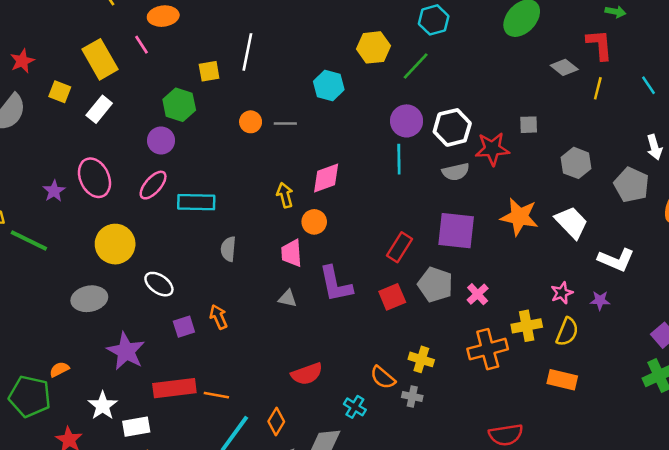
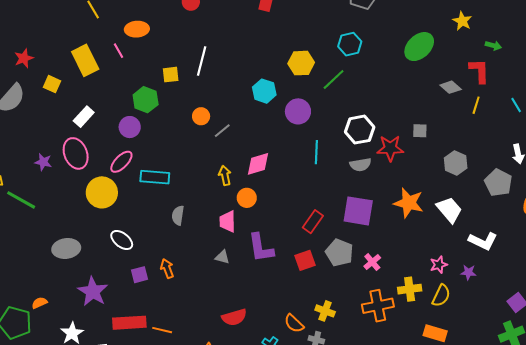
white rectangle: (99, 109) -> (84, 117), moved
purple circle: (407, 121) -> (298, 111), moved
gray line: (285, 123) -> (222, 131), moved, turned -42
purple star: (54, 191) -> (43, 162), turned -30
yellow circle: (115, 244) -> (102, 192), moved

